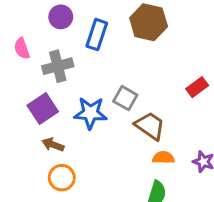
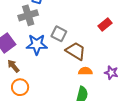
gray cross: (58, 66) -> (28, 15), moved
brown arrow: (53, 145) -> (13, 66), turned 32

